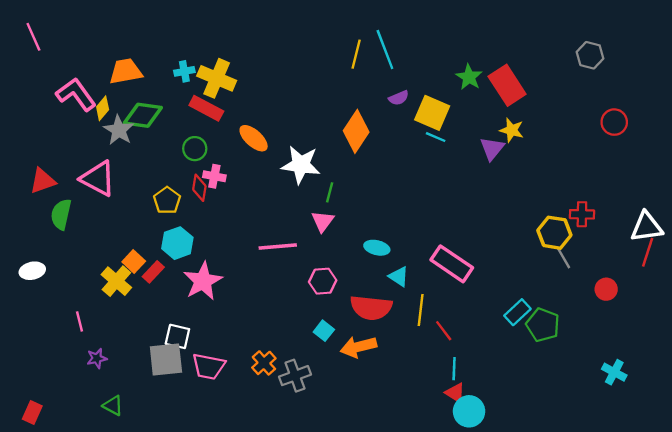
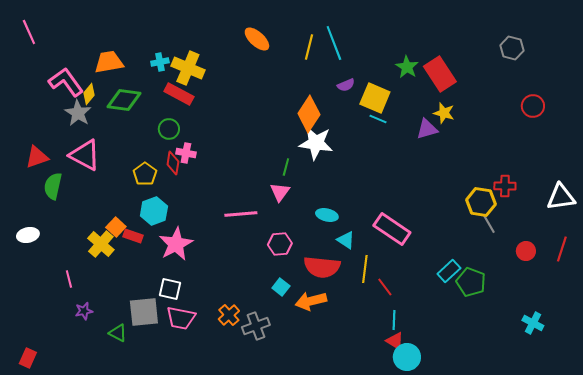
gray star: (119, 130) -> (78, 113), moved
orange ellipse: (254, 138) -> (257, 39), moved
purple triangle: (492, 149) -> (427, 129), turned 35
white star: (301, 165) -> (316, 143), moved
red line: (648, 252) -> (562, 249), moved
red rectangle: (153, 272) -> (133, 236), turned 66
white square: (177, 336) -> (170, 289), moved
green triangle: (113, 406) -> (118, 333), moved

